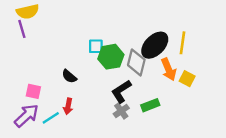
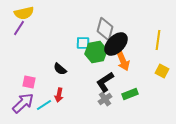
purple line: (22, 29) -> (19, 28), turned 49
black ellipse: (155, 45) -> (116, 44), moved
gray diamond: (136, 62) -> (105, 29), moved
orange arrow: (169, 69) -> (123, 61), moved

